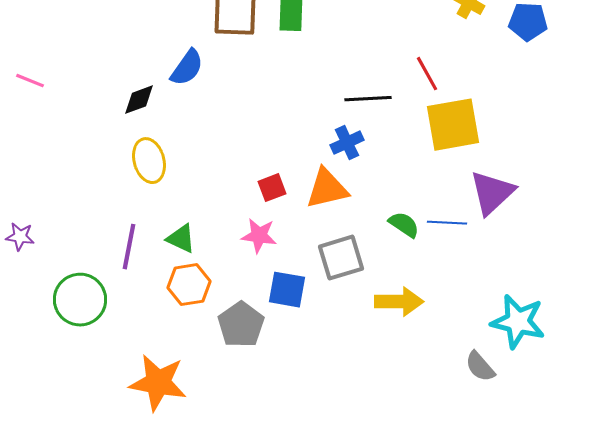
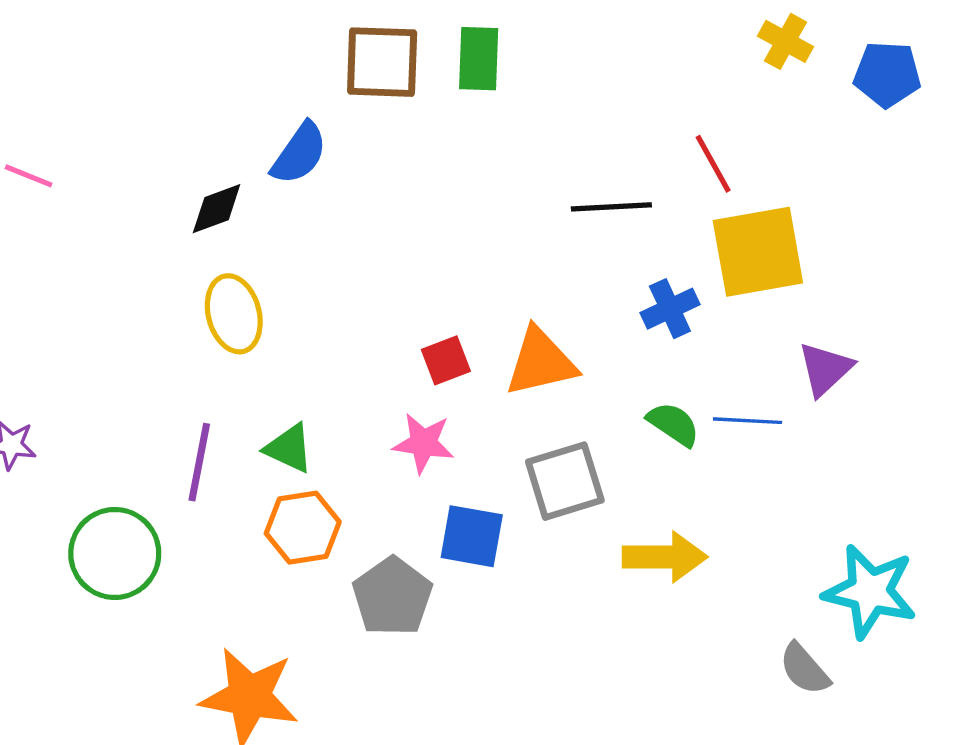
blue cross: (347, 143) -> (670, 309), moved
purple triangle: (492, 193) -> (825, 369), size x0.7

